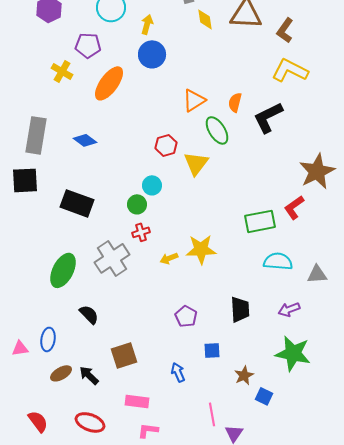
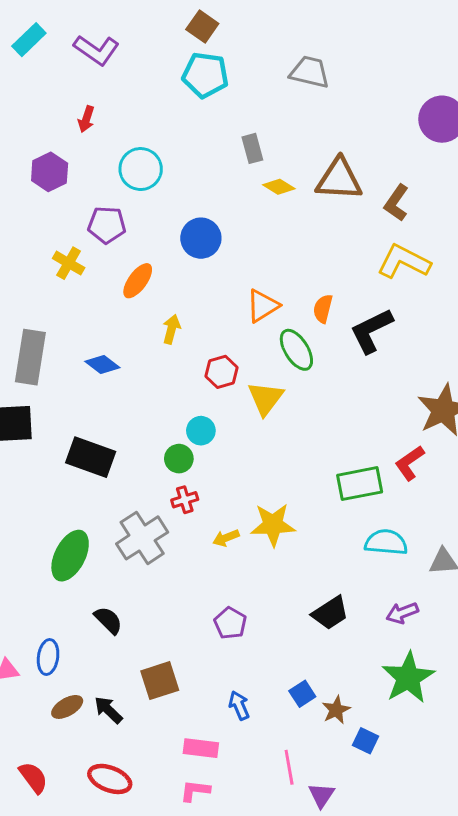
yellow diamond: (205, 19) -> (279, 187), turned -50
yellow arrow: (147, 24) -> (172, 329), moved
orange ellipse: (109, 83) -> (138, 281), size x0.7
black trapezoid: (240, 309) -> (330, 613), turned 60
purple pentagon: (186, 316) -> (230, 623), moved
blue square: (212, 350) -> (302, 694), moved, turned -30
green star: (293, 353) -> (408, 678), turned 30
pink rectangle: (137, 401) -> (201, 748), moved

